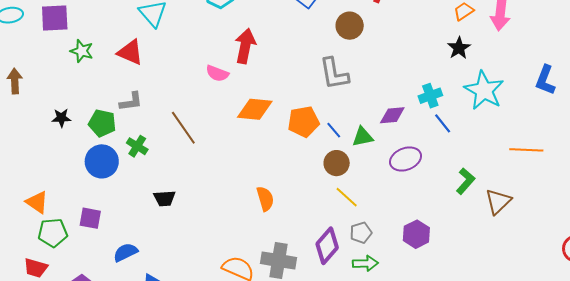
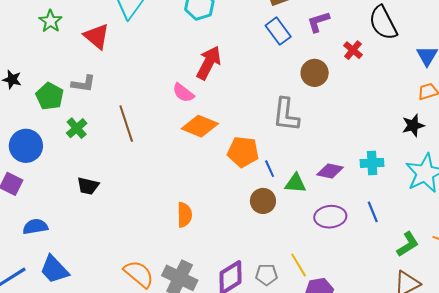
pink semicircle: (217, 73) -> (183, 93), moved
blue line: (443, 123) -> (373, 212), moved
blue circle: (102, 161) -> (26, 146), moved
green L-shape: (466, 181) -> (408, 244), moved
yellow line: (347, 197) -> (299, 265), moved

